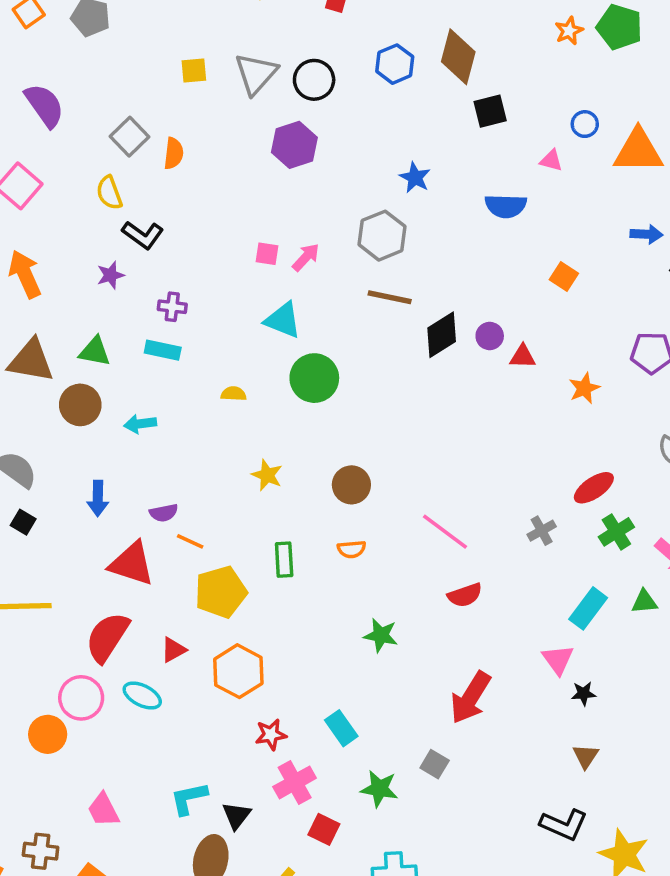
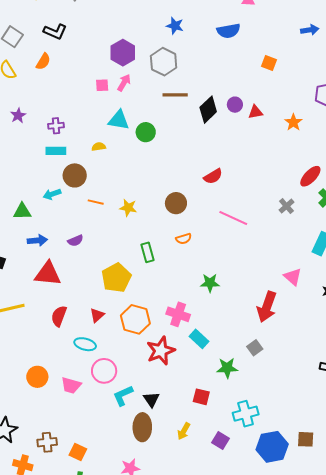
purple hexagon: (294, 145) -> (123, 53), moved
orange semicircle: (174, 153) -> (43, 61), moved, turned 36
black L-shape: (143, 235) -> (55, 32), moved
green triangle: (95, 352) -> (22, 211), moved
green circle: (314, 378) -> (146, 132), moved, size x0.7
yellow semicircle: (234, 394) -> (99, 147), moved
brown circle: (80, 405) -> (75, 175), moved
blue arrow: (98, 498) -> (37, 240), turned -84
orange line: (190, 541) -> (96, 202), moved
red triangle: (132, 564) -> (48, 274), moved
red semicircle: (465, 595) -> (213, 176), moved
red semicircle: (107, 637) -> (59, 316), size x0.7
pink triangle: (558, 660) -> (293, 277), moved
pink circle: (81, 698) -> (104, 371), moved
red star: (271, 735) -> (161, 351), size x1.6
gray square: (435, 764) -> (255, 348), turned 35
pink cross: (295, 782) -> (178, 314), moved, turned -30
pink trapezoid: (103, 810) -> (71, 385), moved, turned -35

